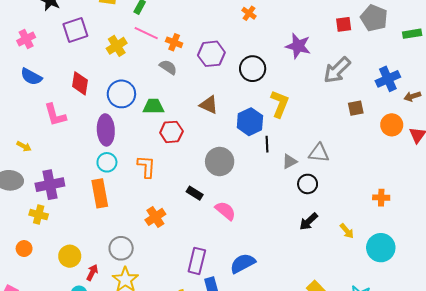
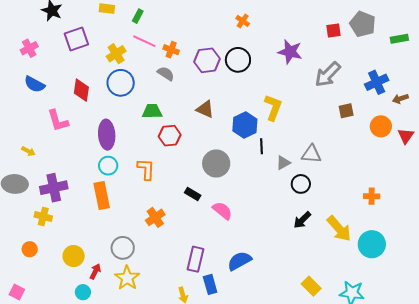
black circle: (253, 69) -> (238, 60), moved
blue circle: (121, 94) -> (121, 83), moved
yellow arrow: (347, 231) -> (339, 229), size x1.8

